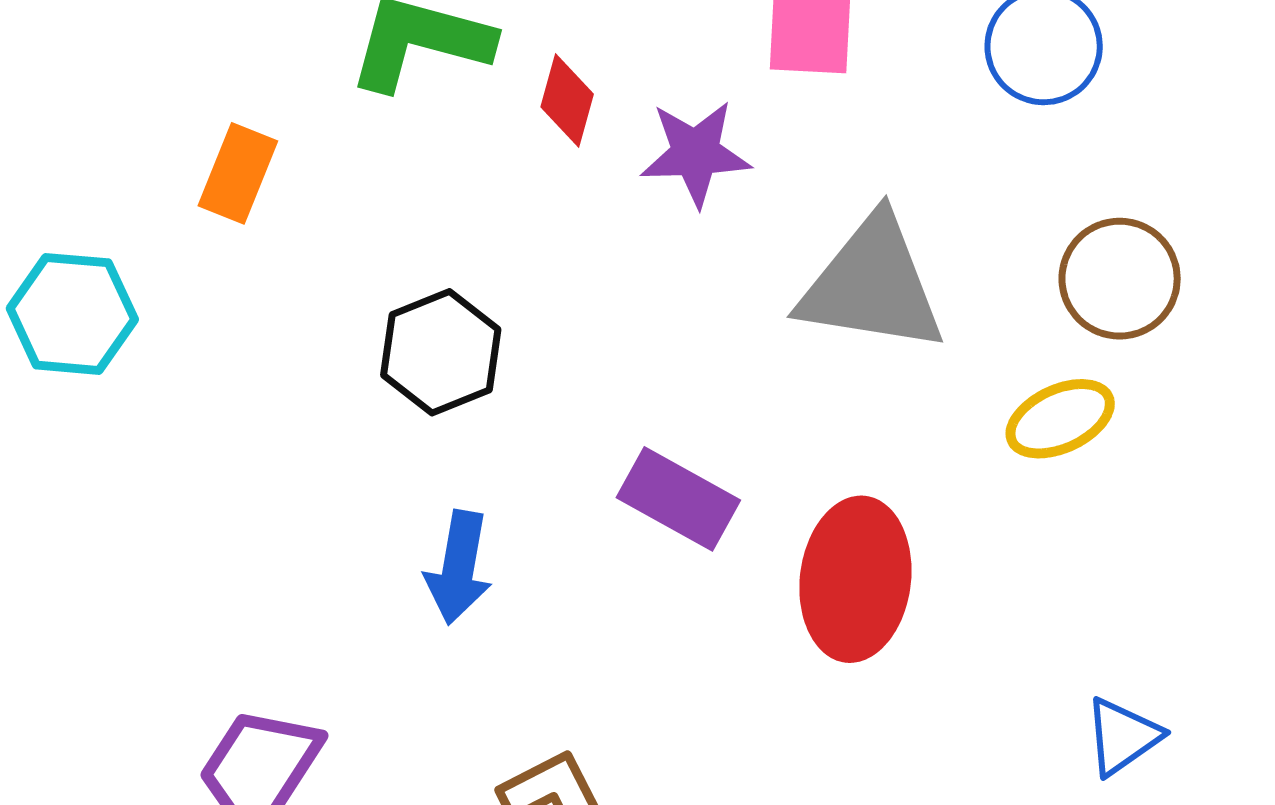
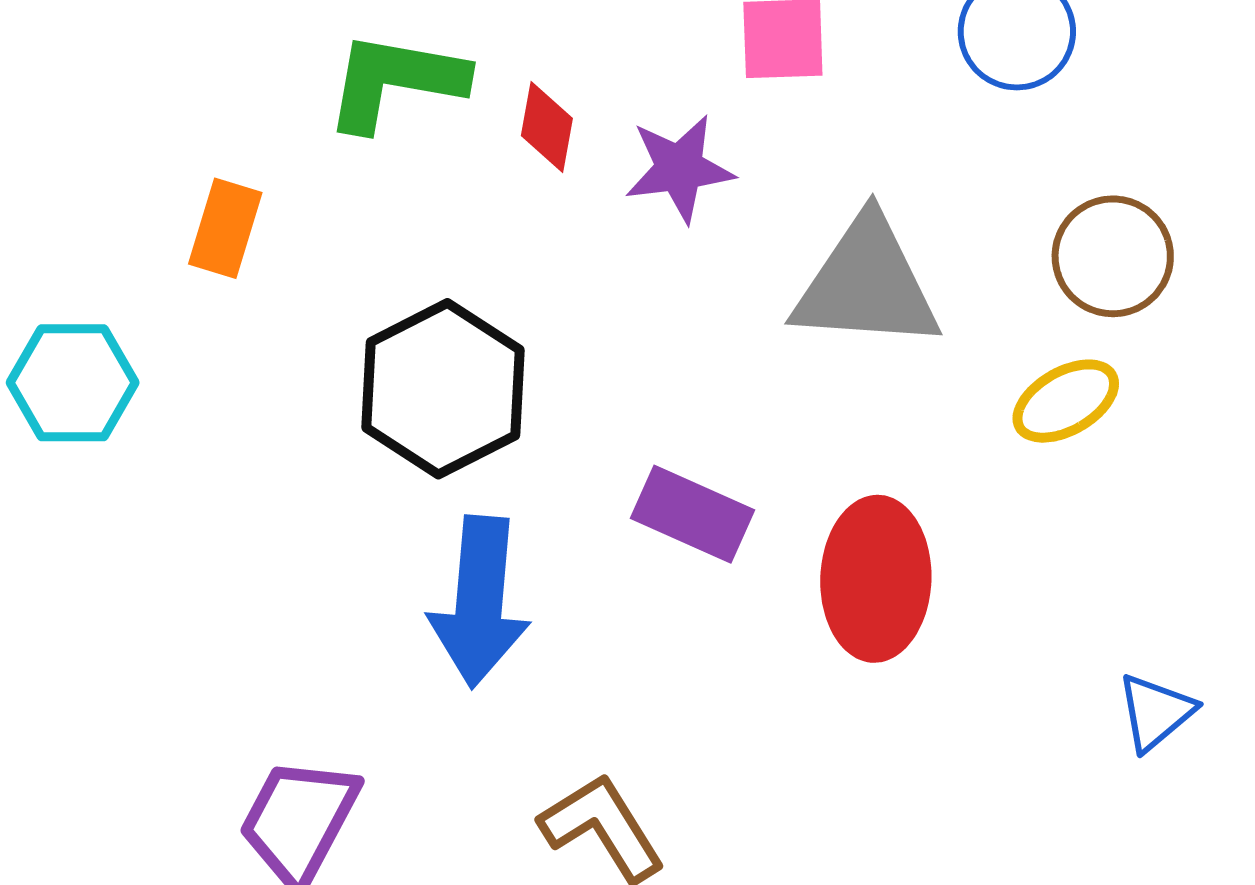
black hexagon: (441, 352) -> (443, 389), size x1.4
blue arrow: (459, 567) -> (479, 602), size x1.5

